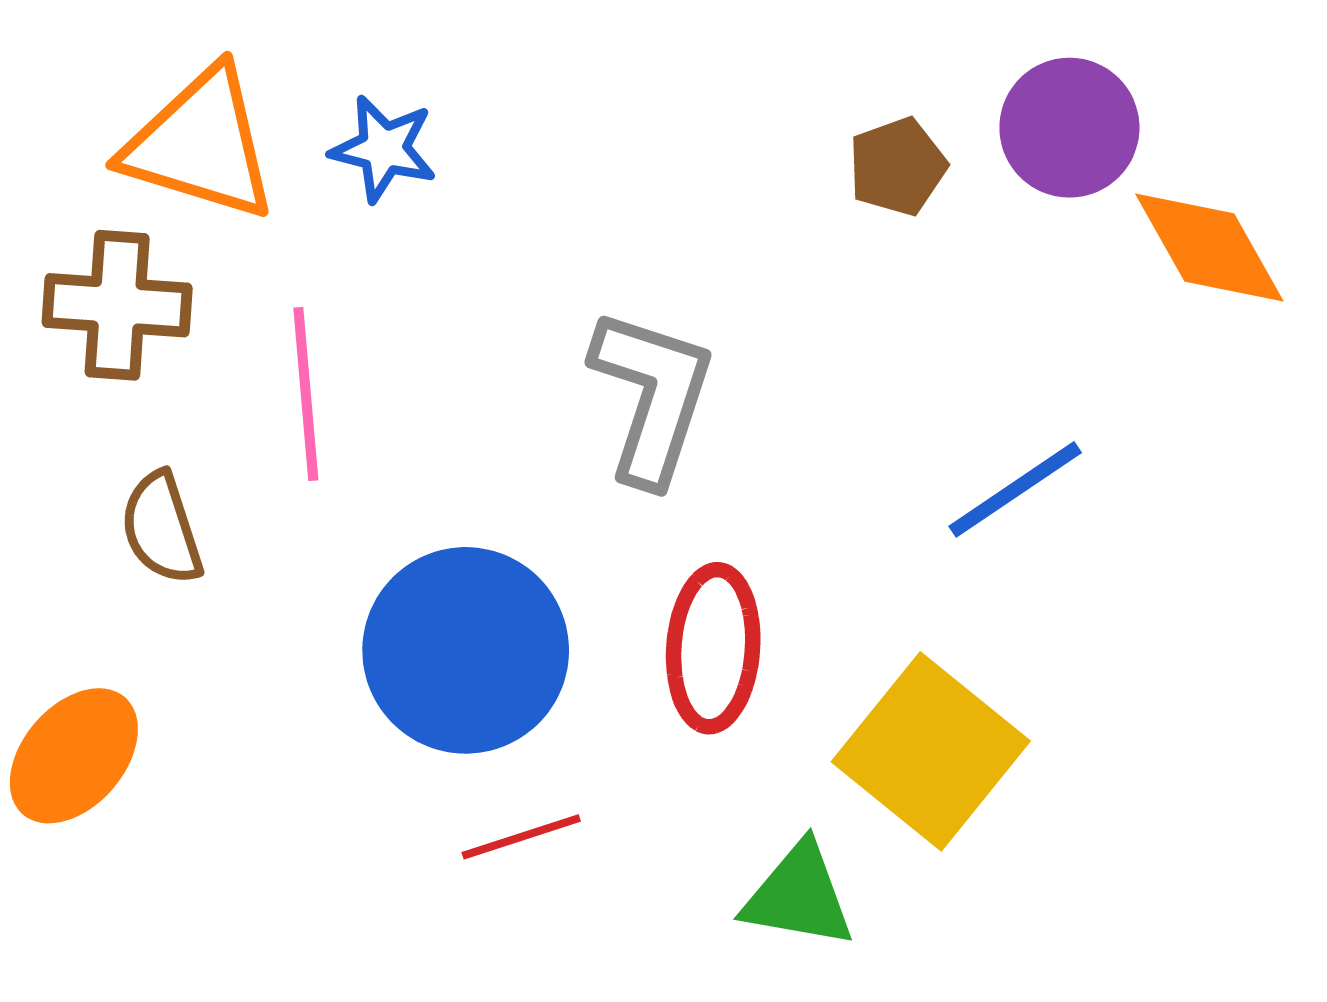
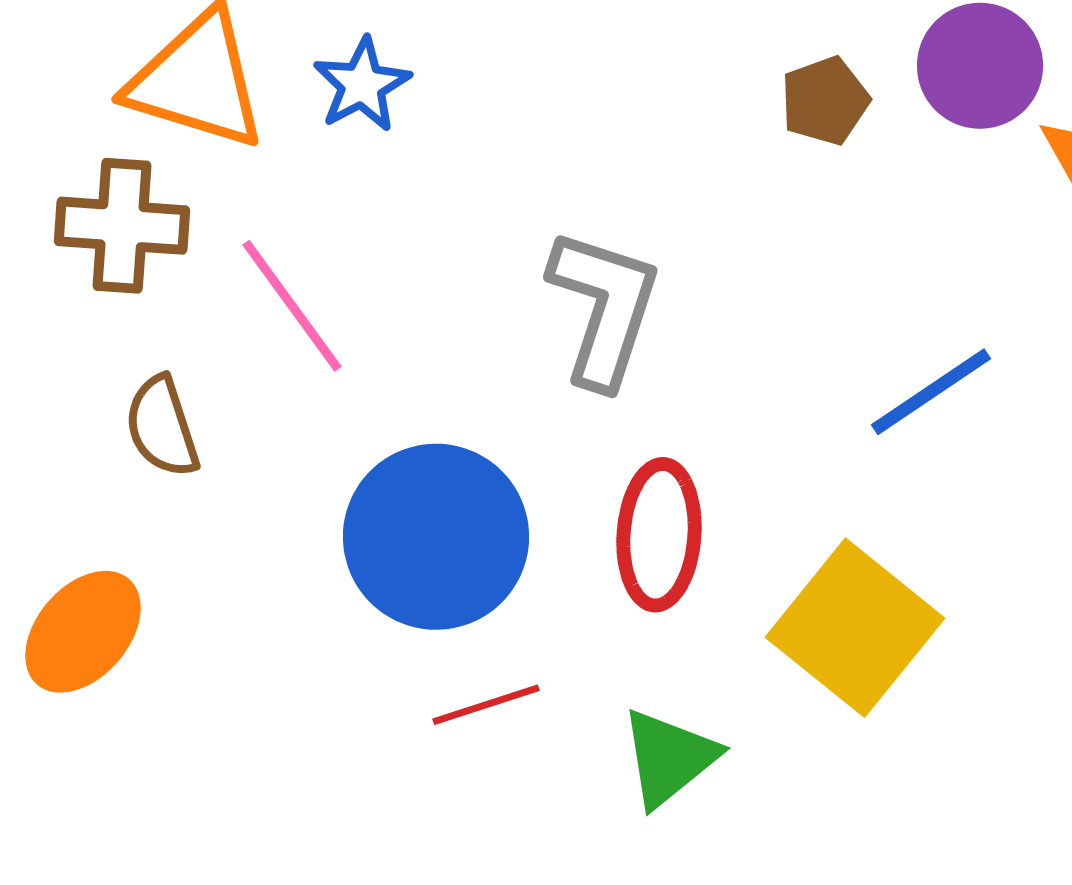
blue star: (384, 149) -> (362, 85), turned 30
pink line: (306, 394) -> (292, 306), turned -31
green triangle: (799, 896) -> (669, 758), moved, turned -49

